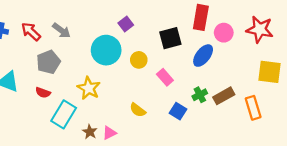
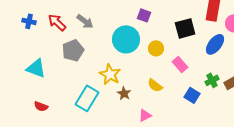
purple square: (126, 24) -> (144, 15), turned -32
red semicircle: (43, 93) -> (41, 106), moved
yellow semicircle: (138, 110) -> (155, 85), moved
brown star: (90, 132) -> (124, 93), moved
pink triangle: (109, 133) -> (145, 115), moved

